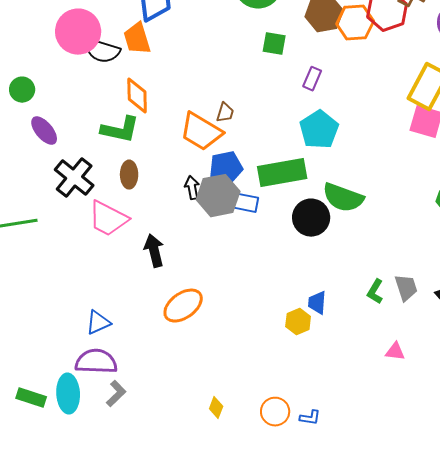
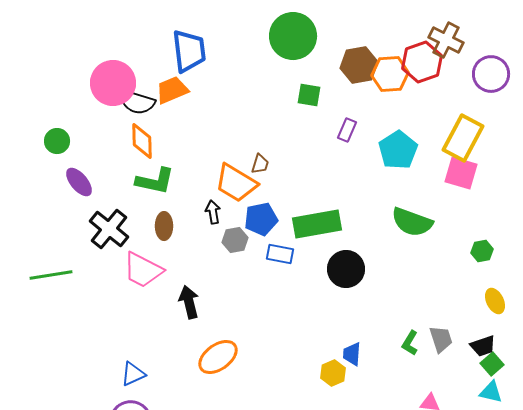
orange trapezoid: (137, 39) -> (172, 90), turned 84
orange diamond: (137, 96) -> (142, 141), moved
cyan pentagon: (319, 130) -> (398, 150), moved
black arrow: (192, 188) -> (213, 212), moved
gray hexagon: (218, 196) -> (235, 240), moved, size x0.6
green semicircle: (343, 198) -> (412, 222), moved

